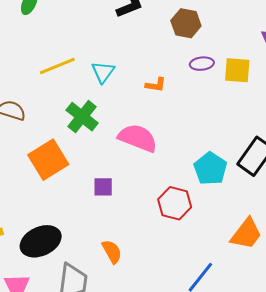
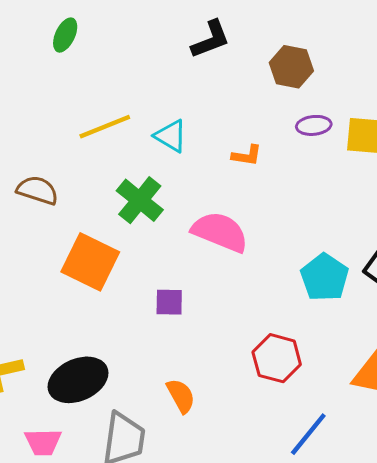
cyan triangle: (103, 72) -> (171, 136), turned -35
orange square: (48, 160) -> (90, 262), turned -33
red hexagon: (175, 203) -> (277, 358), moved

